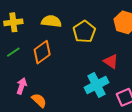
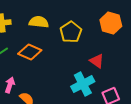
orange diamond: (42, 52) -> (30, 52), turned 60

